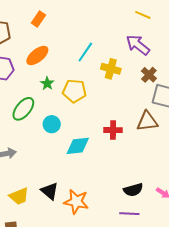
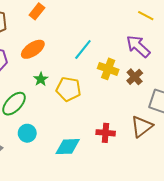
brown cross: (149, 75) -> (135, 77), moved
brown triangle: (147, 121) -> (142, 127), turned -35
cyan circle: (52, 124) -> (27, 133), moved

